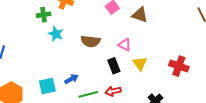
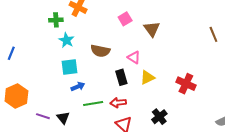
brown triangle: (140, 15) -> (152, 29), turned 30
yellow triangle: (140, 63) -> (147, 77), turned 35
cyan square: (47, 86) -> (69, 67), moved

